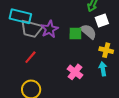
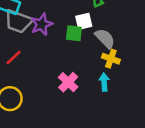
white square: (102, 21) -> (84, 21), moved
gray semicircle: (88, 32) -> (105, 38), moved

